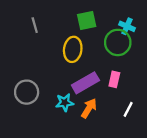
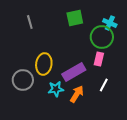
yellow ellipse: (73, 49) -> (44, 64), moved
pink rectangle: (114, 79) -> (99, 59), moved
white line: (128, 109) -> (104, 85), moved

